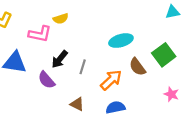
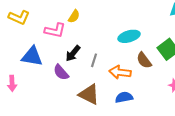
yellow semicircle: (61, 19) -> (74, 16), turned -40
orange arrow: (111, 80) -> (120, 72), turned -130
brown triangle: (77, 104) -> (89, 94), size x1.6

